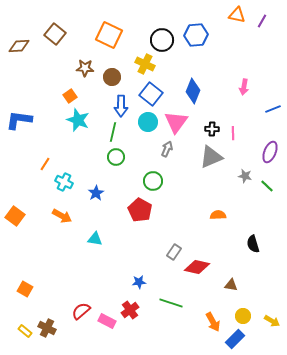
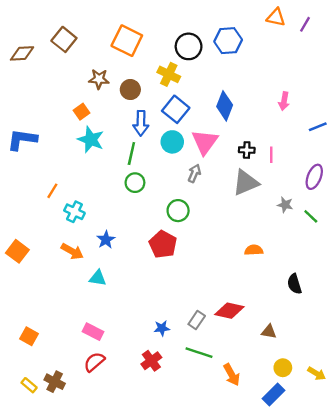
blue star: (96, 193) -> (106, 240), moved
cyan triangle: (95, 239) -> (98, 278), moved
gray rectangle: (174, 252) -> (197, 320), moved
pink rectangle: (107, 321) -> (93, 332), moved
orange arrow: (213, 322) -> (232, 375), moved

